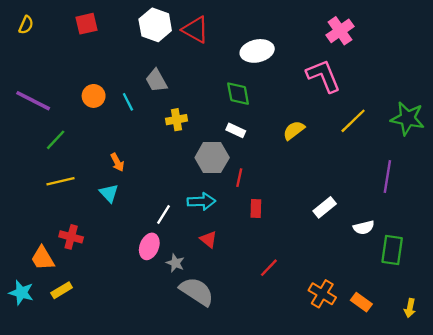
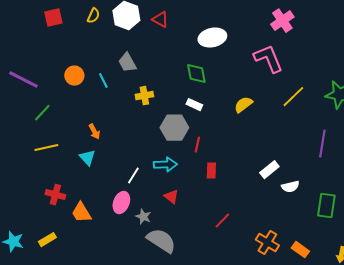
red square: (86, 24) -> (53, 18), moved
yellow semicircle: (26, 25) -> (93, 16), moved
red triangle: (195, 30) -> (160, 20), size x0.7
white semicircle: (364, 227) -> (290, 187), moved
orange trapezoid: (43, 258) -> (81, 213), moved

